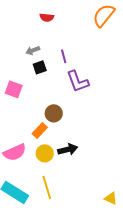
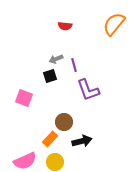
red semicircle: (47, 17) -> (65, 26), moved
gray arrow: (33, 50) -> (56, 59), moved
black arrow: (68, 149) -> (82, 141), moved

